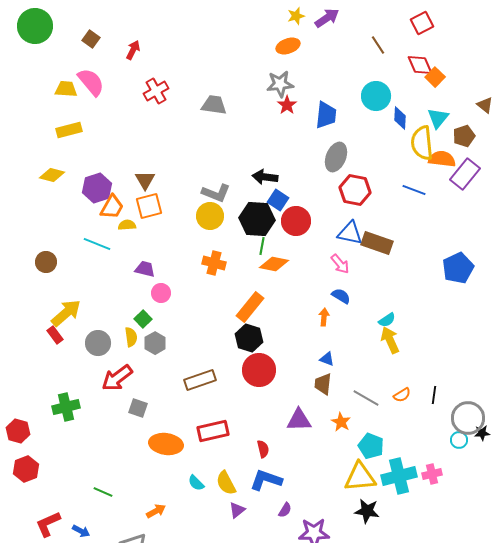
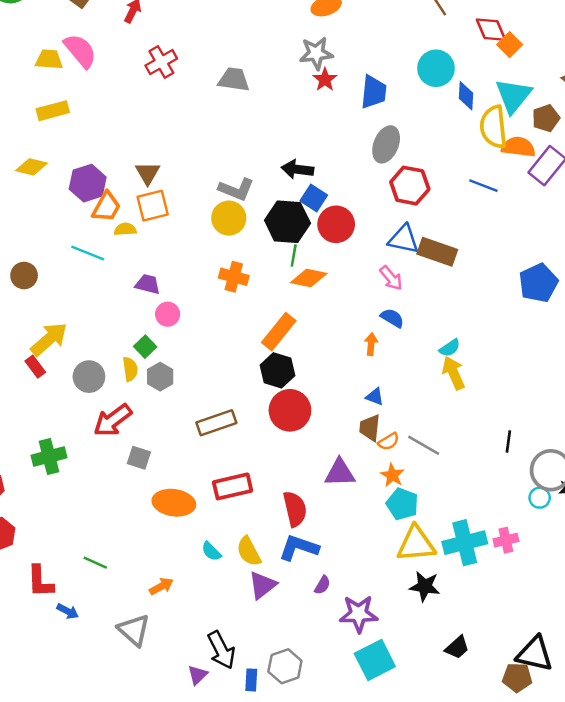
cyan triangle: (438, 118) -> (513, 96), size x1.4
orange semicircle: (402, 395) -> (389, 442), moved
cyan pentagon: (371, 446) -> (402, 504), moved
red semicircle: (263, 449) -> (295, 509), size x1.6
purple triangle: (237, 510) -> (262, 585), size x1.4
red L-shape: (48, 524) -> (40, 581), moved, turned -68

